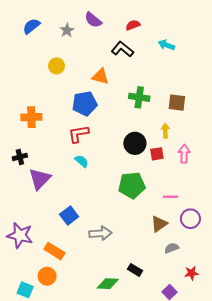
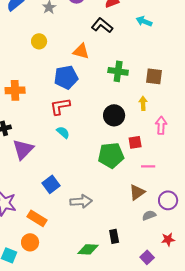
red square: (157, 154) -> (135, 142), moved
purple circle: (190, 219) -> (168, 200), moved
black rectangle: (135, 270) -> (114, 236), turned 48

